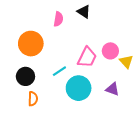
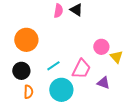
pink semicircle: (58, 19) -> (58, 11), moved
pink trapezoid: (87, 57) -> (81, 69), moved
cyan circle: (79, 88) -> (61, 90), moved

